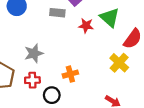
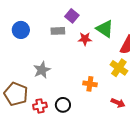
orange cross: (70, 74) -> (90, 84), moved, turned 32
red cross: (32, 80) -> (40, 106), moved

